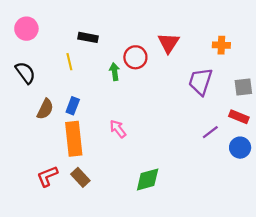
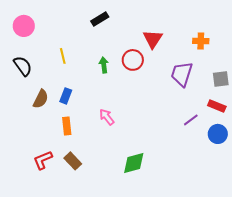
black rectangle: (88, 37) -> (100, 19), moved, turned -42
red circle: (135, 57) -> (133, 60), moved
orange rectangle: (74, 139) -> (67, 126), size x0.6

